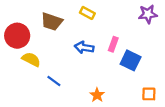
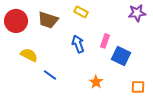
red circle: (17, 36) -> (16, 21), moved
blue arrow: (84, 48) -> (78, 44), turned 60
orange star: (97, 95) -> (96, 82), moved

